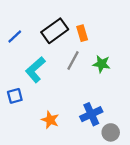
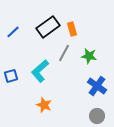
cyan L-shape: (35, 70) -> (40, 71), moved
blue square: (15, 96) -> (11, 76), moved
blue cross: (91, 114) -> (97, 86), moved, turned -30

